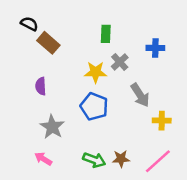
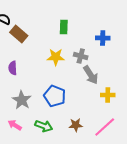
gray cross: (120, 62) -> (81, 56), moved, turned -32
blue pentagon: (94, 107) -> (55, 96), moved
green arrow: (94, 160) -> (44, 126), moved

